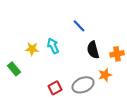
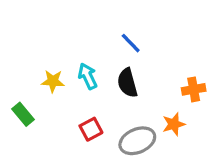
black semicircle: (93, 50) -> (127, 83), moved
red square: (55, 88) -> (91, 129), moved

